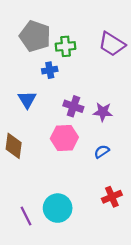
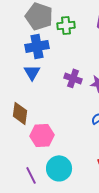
blue cross: (50, 70) -> (37, 46), moved, size x1.6
pink hexagon: (64, 138) -> (42, 135), moved

